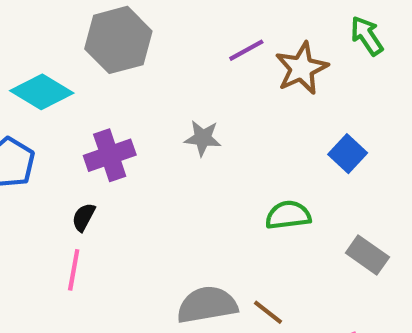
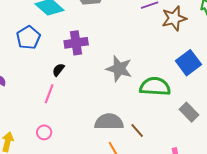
gray star: (203, 138) -> (119, 69), moved, size x1.5
blue square: (348, 154) -> (188, 63), size x1.4
green semicircle: (288, 215) -> (155, 87), size x1.4

